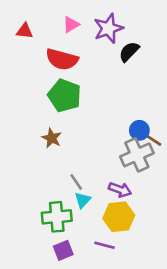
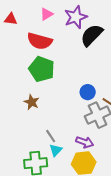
black semicircle: (129, 52) -> (92, 35), size x1.4
blue circle: (139, 130) -> (88, 92), moved

